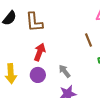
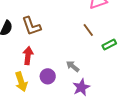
red arrow: (40, 52) -> (28, 56), moved

